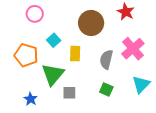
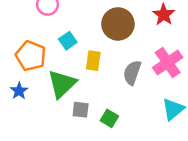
green square: (106, 90) -> (109, 118), moved
blue star: (31, 99) -> (19, 91), moved

